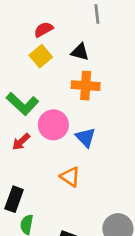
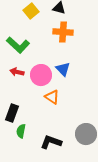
pink circle: (53, 125) -> (41, 75), moved
red arrow: (21, 142) -> (17, 72), turned 56

